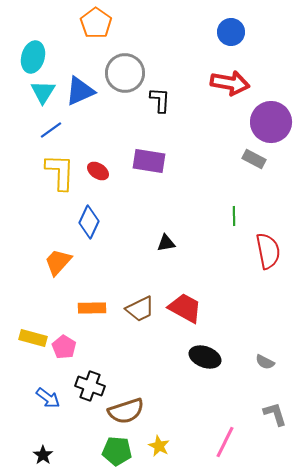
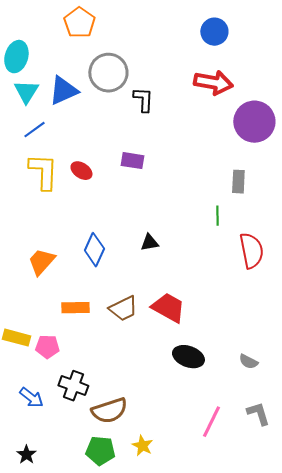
gray rectangle: (254, 159) -> (238, 182), moved, turned 65
purple rectangle: (149, 161) -> (132, 161), size x0.7
blue diamond: (89, 222) -> (94, 250), moved
pink pentagon: (64, 347) -> (47, 347), turned -30
pink line: (225, 442) -> (211, 422), moved

